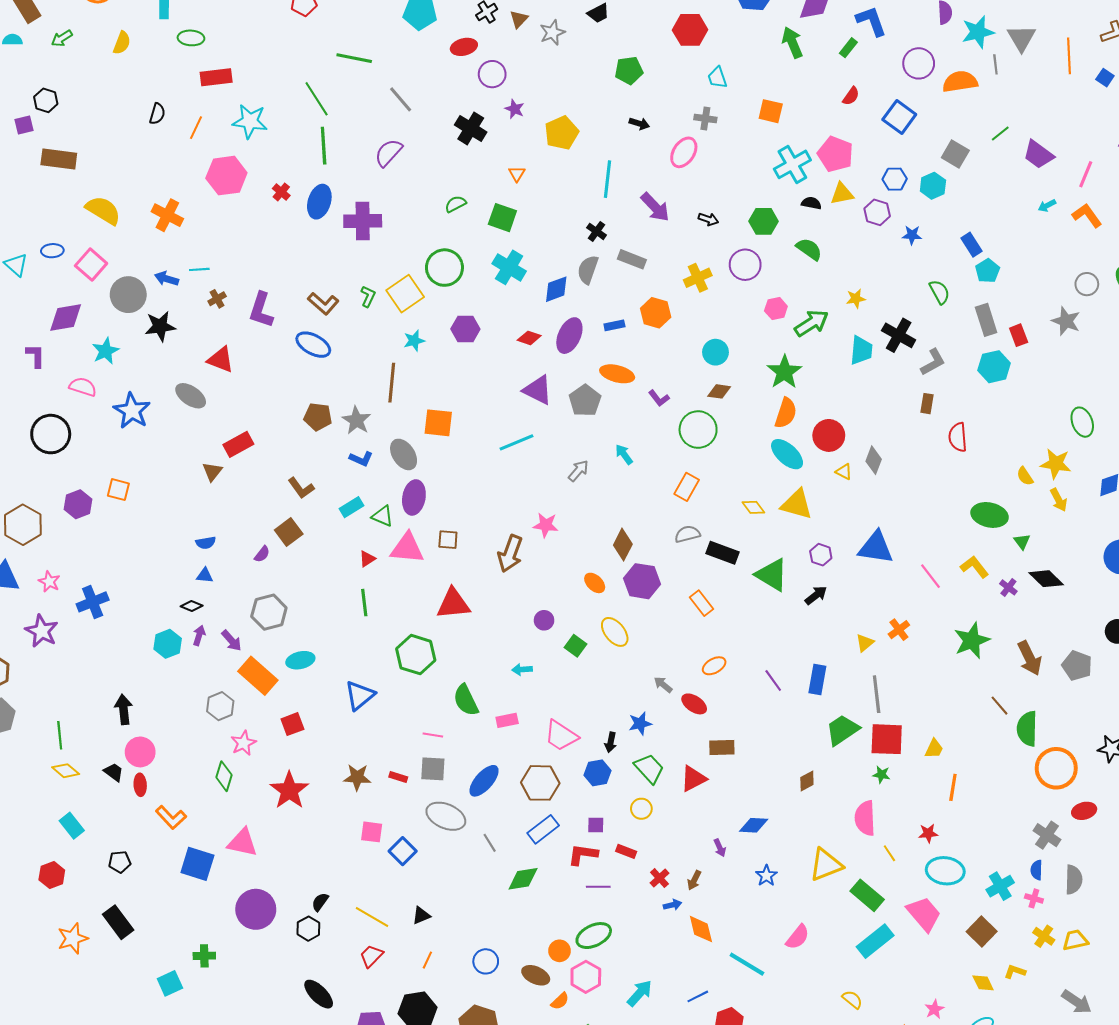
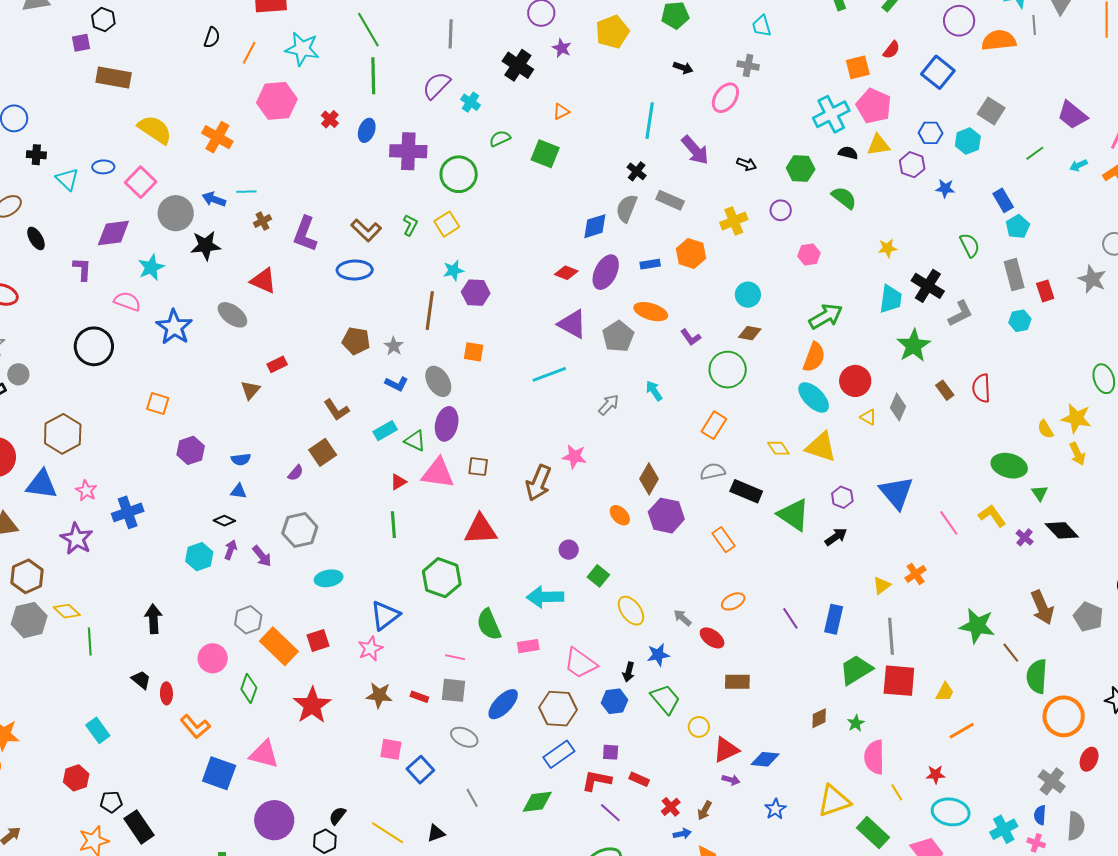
gray line: (401, 99) -> (451, 34), turned 40
orange square: (771, 111) -> (858, 67), moved, turned -30
yellow pentagon: (562, 133) -> (612, 32), moved
green line: (1000, 134) -> (1035, 153), moved
orange triangle: (517, 174) -> (561, 112), turned 30
blue ellipse: (319, 202) -> (367, 130), size x0.7
purple circle: (745, 265) -> (781, 210), size x0.7
cyan cross: (509, 267) -> (470, 102), moved, size x0.6
green circle: (444, 268) -> (459, 174), moved
yellow square: (405, 294) -> (447, 224), size x0.7
green arrow: (811, 323) -> (826, 316), moved
purple hexagon: (465, 329) -> (476, 293), moved
blue ellipse: (313, 345) -> (355, 270), turned -32
cyan hexagon: (994, 367) -> (1020, 321), size x0.7
green star: (784, 372) -> (914, 346), moved
brown rectangle: (927, 404) -> (945, 390), moved, turned -48
gray star: (356, 420) -> (394, 346), size x0.7
orange square: (438, 423) -> (474, 352), size x0.7
red rectangle: (238, 444) -> (277, 364), size x0.7
purple hexagon: (78, 504) -> (191, 450), moved
blue triangle: (876, 547) -> (896, 493), turned 39
yellow ellipse: (615, 632) -> (631, 611), moved
green star: (972, 640) -> (977, 626), moved, turned 30
cyan arrow: (522, 669) -> (545, 597), size x1.8
orange rectangle: (258, 676) -> (279, 646), moved
pink star: (243, 743) -> (370, 649), moved
pink circle: (140, 752) -> (213, 658), moved
yellow diamond: (66, 771) -> (67, 611), moved
green star: (881, 775) -> (856, 723), moved, turned 30
red triangle: (693, 779) -> (726, 750), moved
orange line: (953, 787) -> (962, 731), turned 48
yellow circle: (641, 809) -> (699, 727), moved
red ellipse: (1084, 811) -> (1089, 759), turned -55
gray ellipse: (446, 816) -> (464, 737), size x0.7
gray line: (490, 843) -> (472, 798), moved
purple arrow: (720, 848) -> (731, 780), turned -54
black pentagon: (120, 862) -> (111, 802), moved
purple line: (598, 887) -> (610, 813), turned 40

